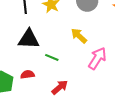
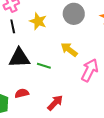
green line: (52, 57) -> (44, 66), moved

